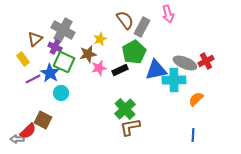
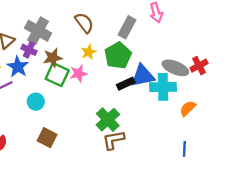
brown semicircle: (125, 20) -> (84, 23), moved
yellow star: (100, 39) -> (89, 52), moved
brown star: (88, 54) -> (53, 58), moved
green square: (64, 62) -> (57, 75), moved
black rectangle: (120, 70) -> (126, 84), moved
blue star: (50, 73) -> (18, 67), moved
brown square: (43, 120) -> (47, 138), moved

